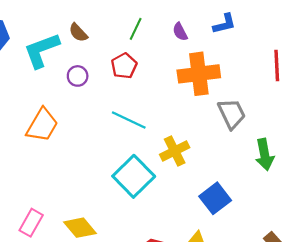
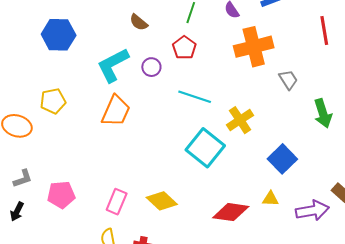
cyan L-shape: (42, 50) -> (113, 65), moved
purple circle: (78, 76) -> (151, 67), moved
gray trapezoid: (232, 114) -> (288, 80), size x0.7

